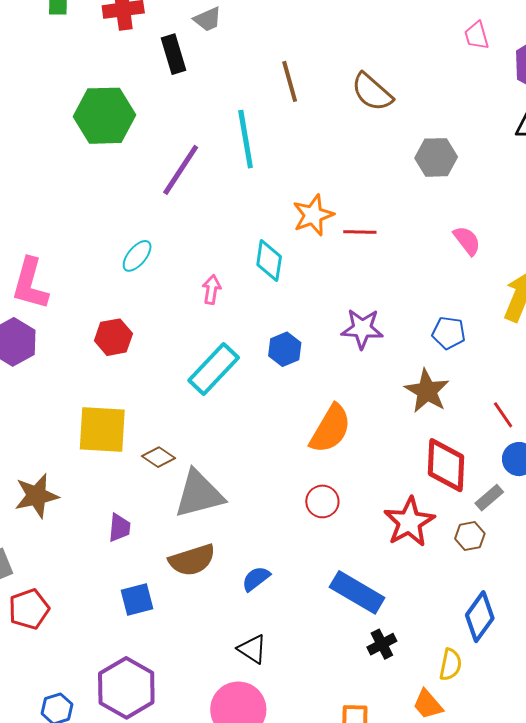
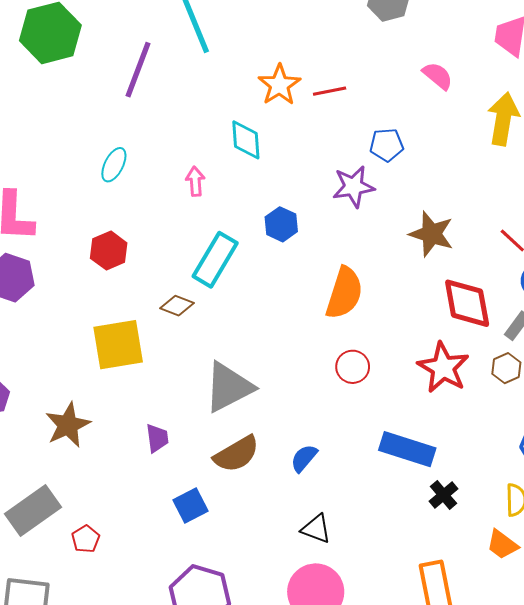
blue pentagon: (449, 333) -> (387, 145), moved
brown diamond: (158, 457) -> (177, 306), moved
red pentagon: (29, 609) -> (86, 539), size x0.7

